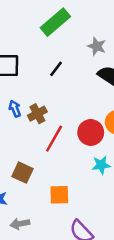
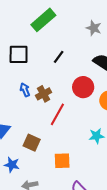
green rectangle: (55, 22) -> (43, 20), moved
gray star: (97, 46) -> (94, 28), moved
red circle: (91, 132) -> (83, 87), moved

